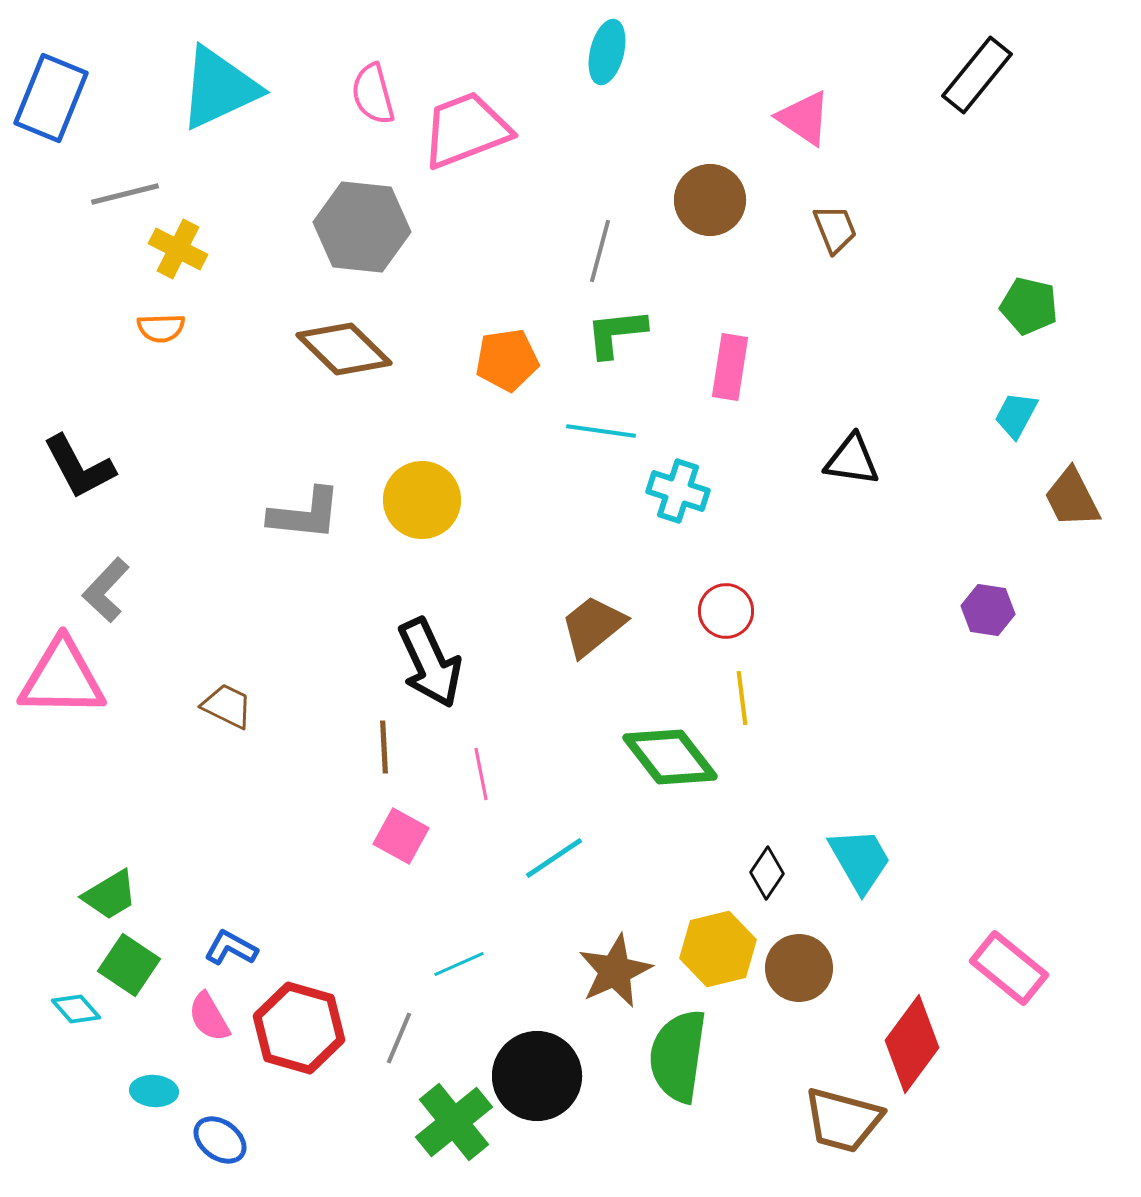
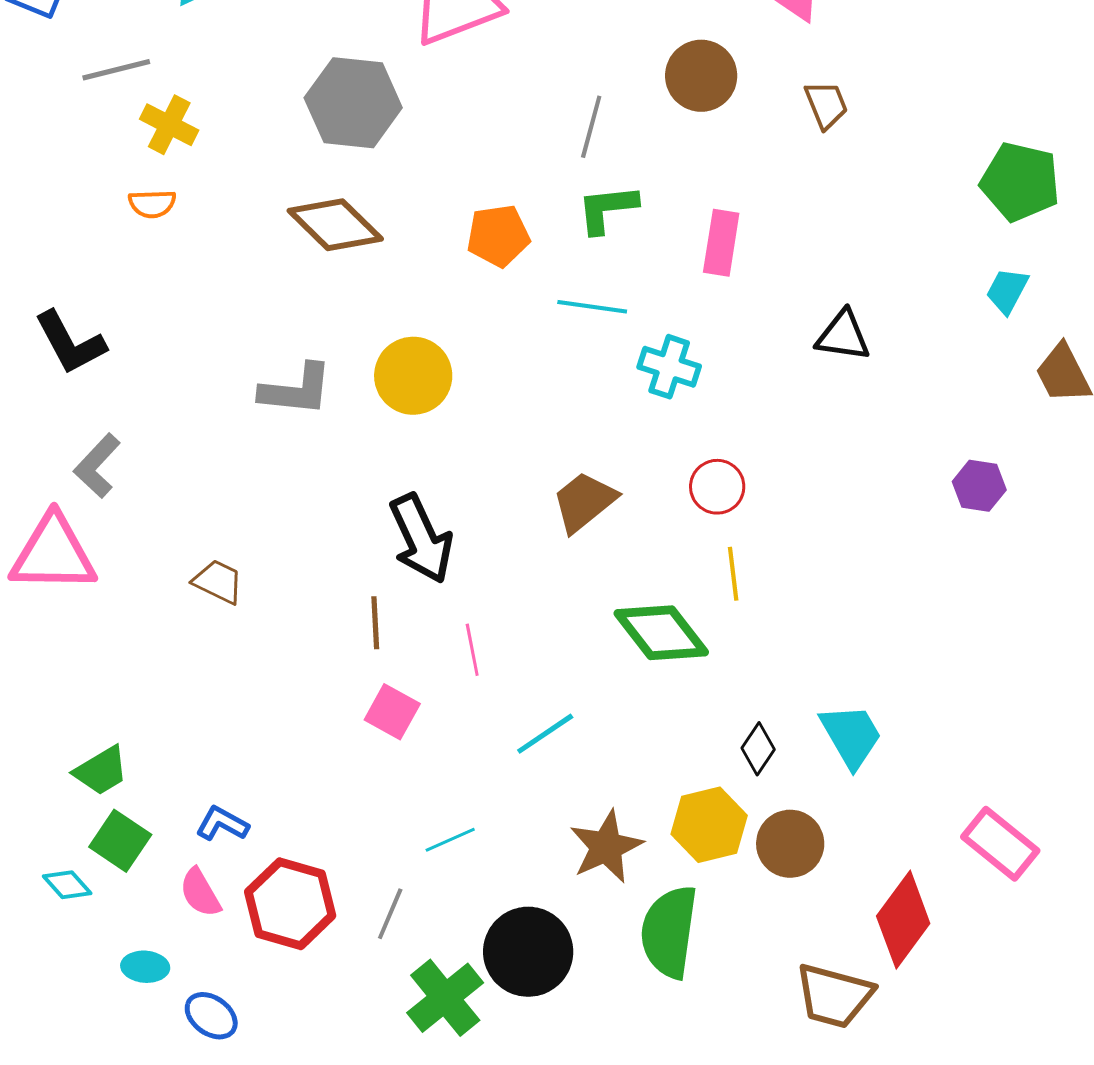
green pentagon: (1029, 306) -> (1020, 182), size x1.4

